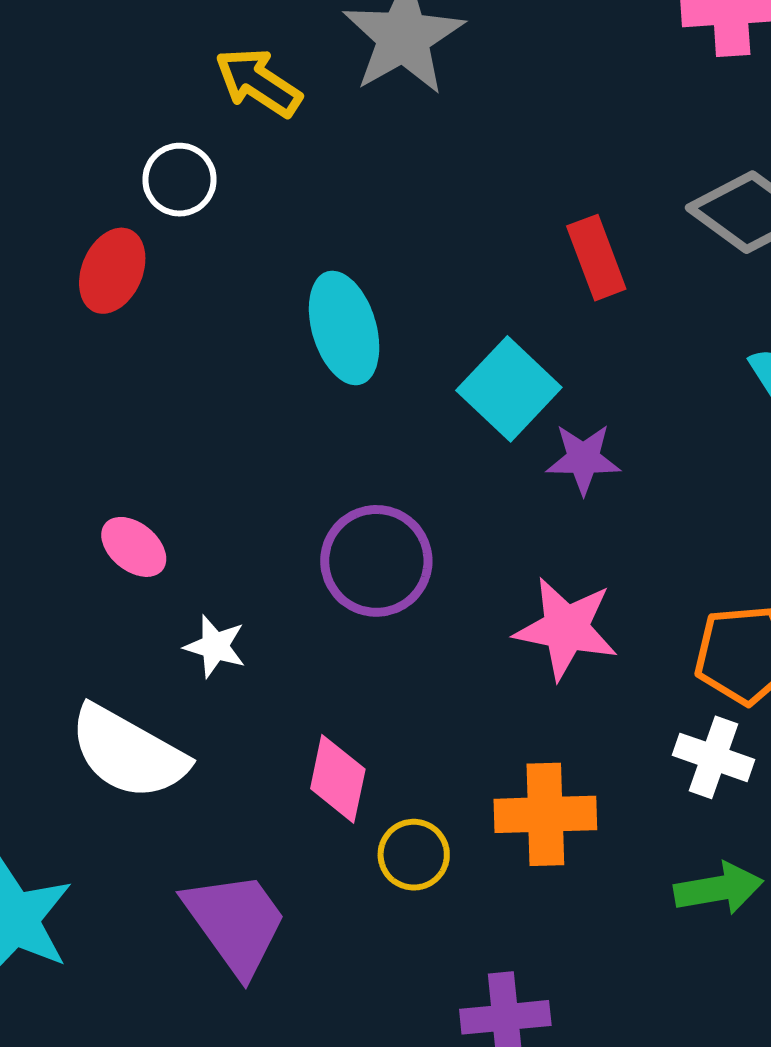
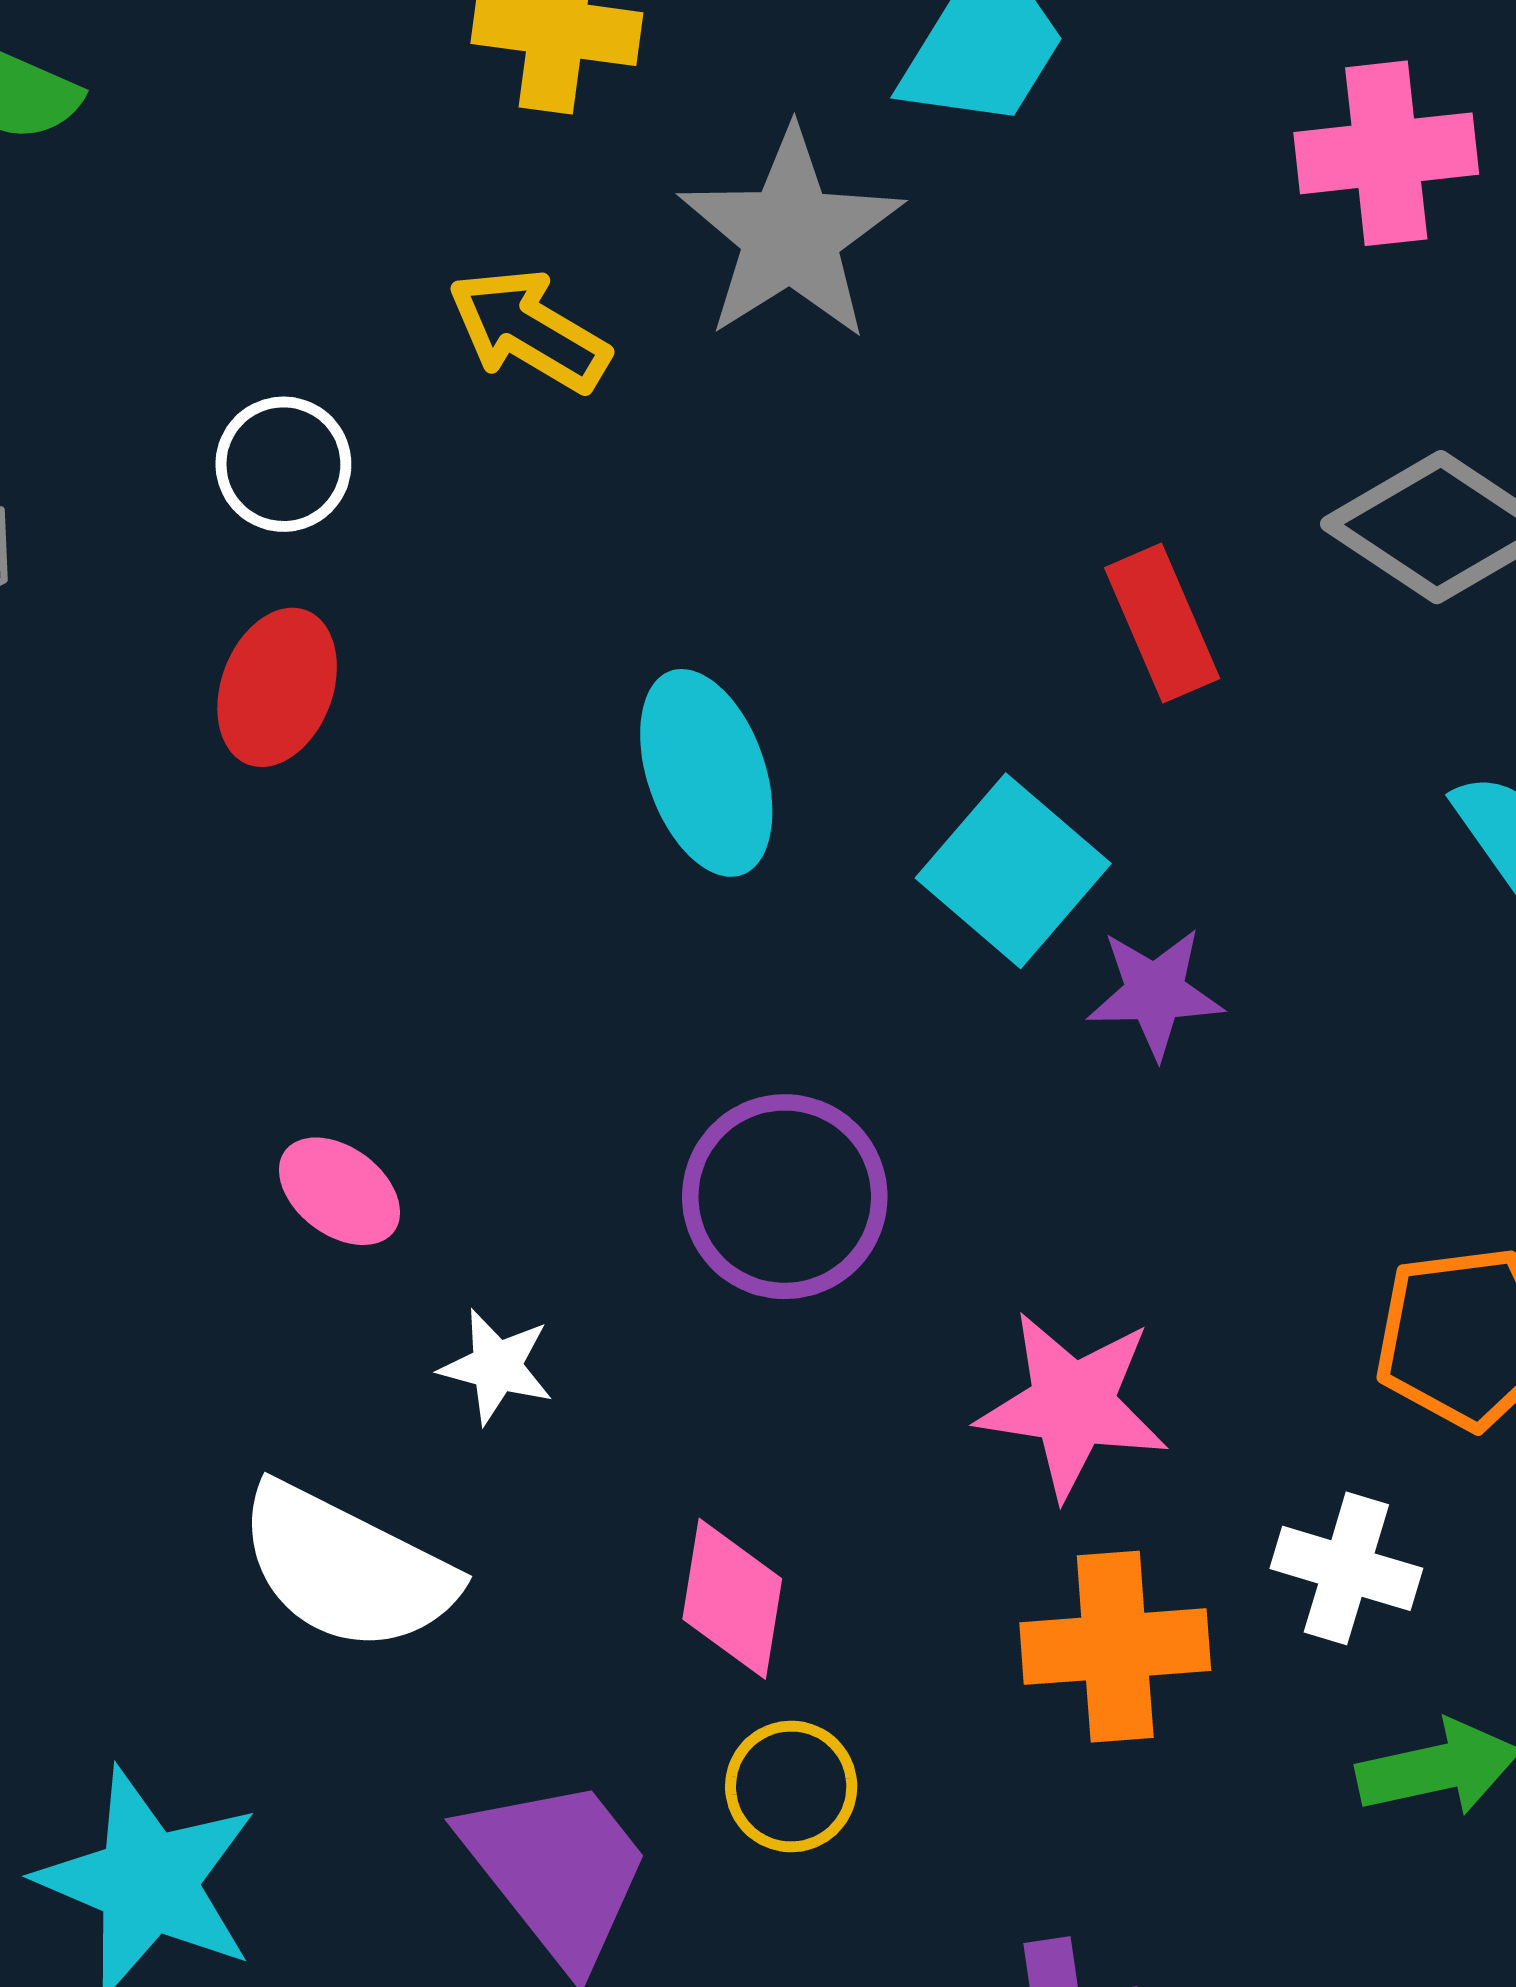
white circle: (179, 180) -> (283, 464), moved
pink star: (566, 628) -> (1072, 1405), moved
white cross: (714, 757) -> (1346, 1568), moved
yellow circle: (414, 855) -> (791, 1786), moved

